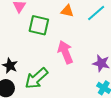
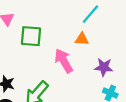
orange triangle: (67, 11) -> (82, 39), moved

